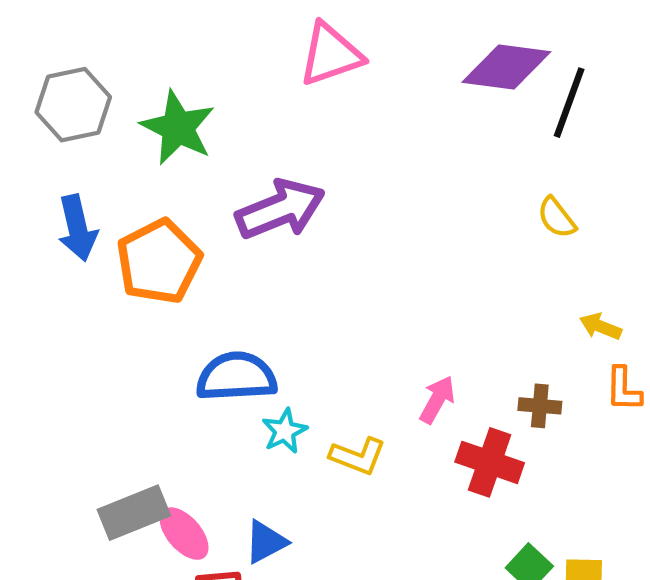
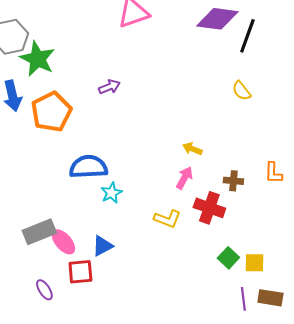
green star: (178, 128) -> (37, 59), moved
purple arrow: (280, 209) -> (109, 87), size x0.5
yellow arrow: (600, 326) -> (192, 149), moved
yellow L-shape: (358, 456) -> (167, 219), moved

